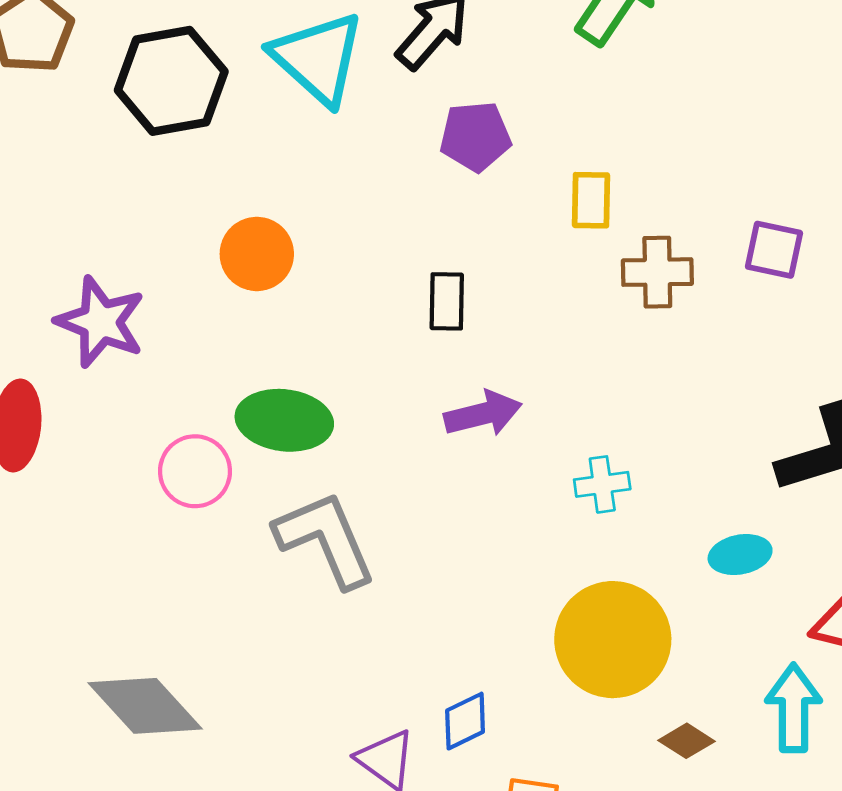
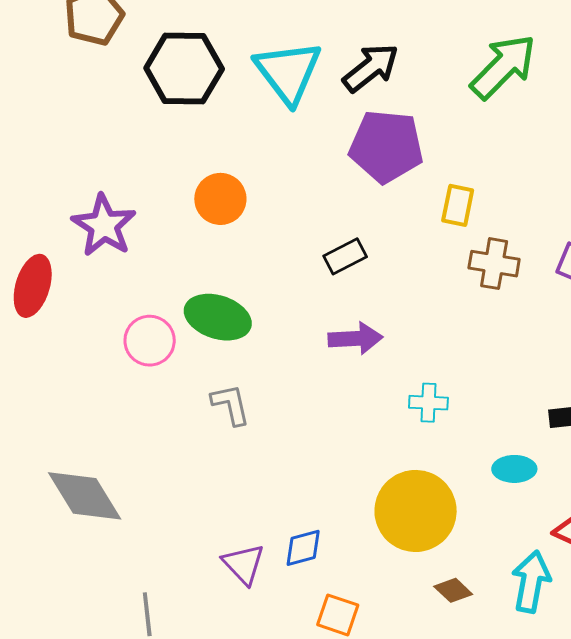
purple pentagon: (475, 136) -> (386, 146), size x1.5
black rectangle: (447, 301) -> (345, 256), turned 51
gray L-shape: (325, 539) -> (231, 404), size x0.6

